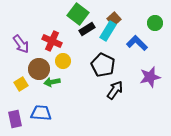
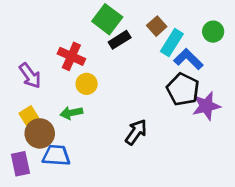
cyan rectangle: (108, 31) -> (172, 43), moved
purple arrow: (21, 44) -> (30, 76), moved
black pentagon: (103, 65) -> (183, 89), moved
brown circle: (39, 69) -> (40, 133), moved
black arrow: (115, 90) -> (136, 132), moved

